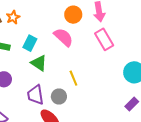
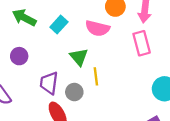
pink semicircle: (63, 37) -> (98, 28), turned 135
green triangle: (39, 63) -> (79, 57), moved

